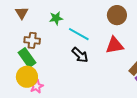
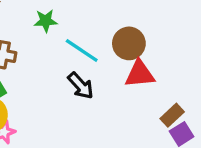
brown circle: (117, 15) -> (129, 43), moved

